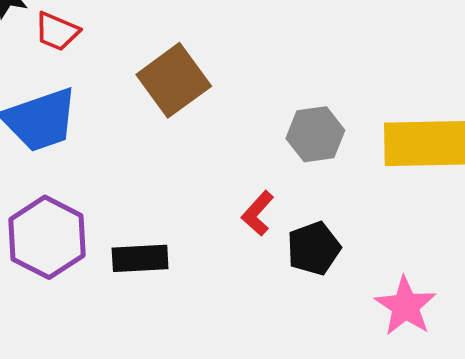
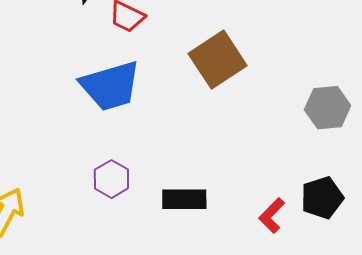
red L-shape: (258, 213) -> (272, 215), moved
purple hexagon: (47, 237) -> (111, 179), size x0.6

